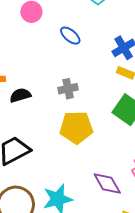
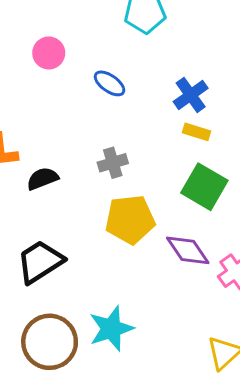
purple diamond: (107, 183) -> (188, 250), moved

